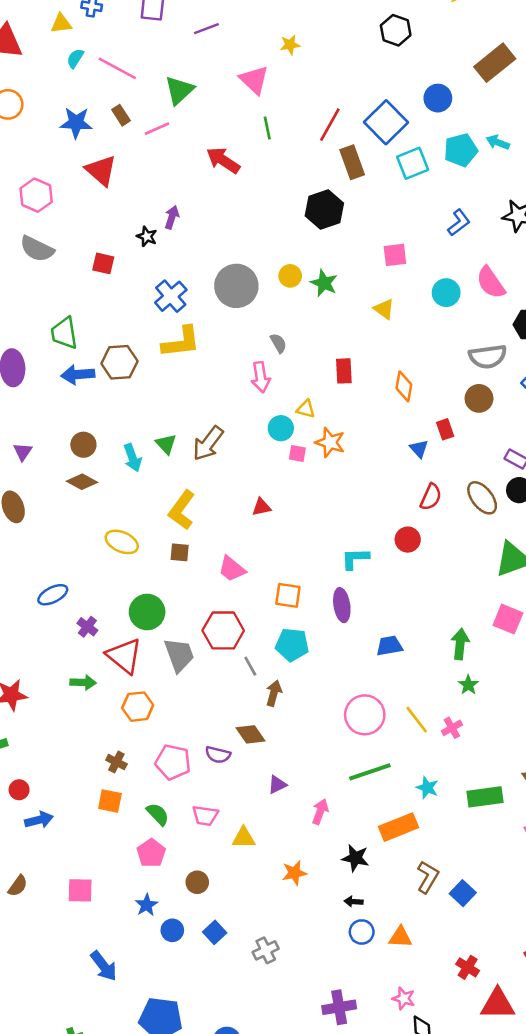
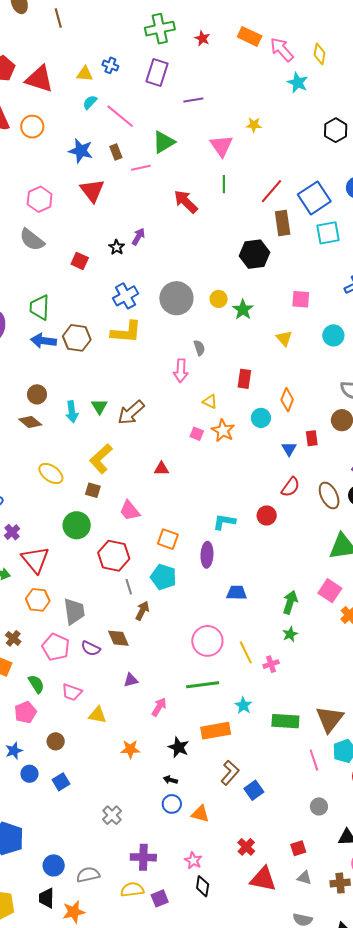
cyan circle: (281, 428) -> (261, 418), moved
green circle: (147, 612) -> (77, 525), moved
gray trapezoid: (179, 655) -> (74, 611), moved
gray cross: (266, 950) -> (112, 815), moved, turned -30

